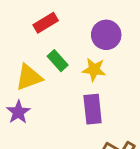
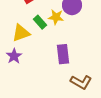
yellow star: (94, 70) -> (56, 17), moved

